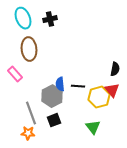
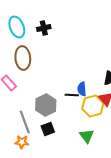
blue semicircle: (60, 84) -> (82, 89), moved

